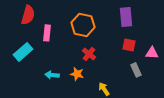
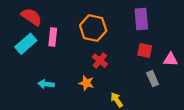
red semicircle: (28, 15) -> (31, 17), turned -72
cyan rectangle: (23, 52) -> (26, 44), moved
cyan arrow: (52, 75) -> (46, 84), moved

